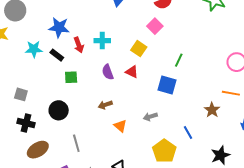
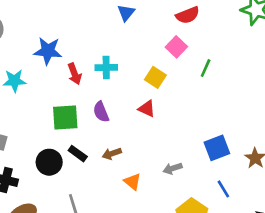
black rectangle: (57, 55) -> (78, 154), moved
green line: (179, 60) -> (206, 68), moved
purple semicircle: (108, 72) -> (101, 112), moved
green square: (71, 77) -> (65, 118), size x1.5
blue square: (167, 85) -> (217, 148), moved, turned -36

